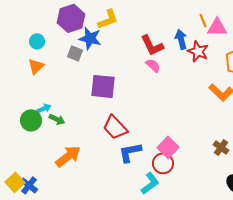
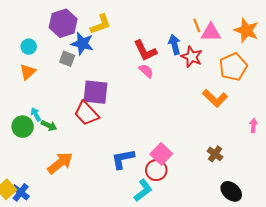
cyan arrow: (44, 108) -> (36, 114), turned -96
red trapezoid: (115, 127) -> (86, 113), moved

